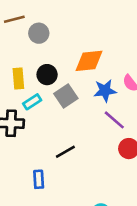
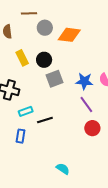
orange diamond: (89, 61) -> (69, 35), moved
yellow rectangle: (18, 78) -> (22, 58), turned -35
cyan rectangle: (32, 102) -> (26, 111), moved

